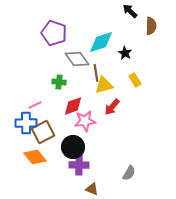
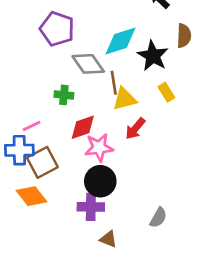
brown semicircle: (151, 26) -> (184, 36), moved
black star: (125, 53) -> (153, 56), size x1.6
black circle: (73, 147) -> (100, 181), moved

